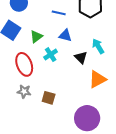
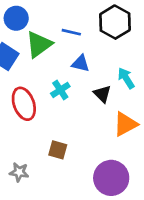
green triangle: (36, 36) -> (39, 44), moved, size x1.5
gray star: (24, 91) -> (19, 172), moved

